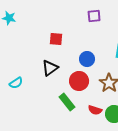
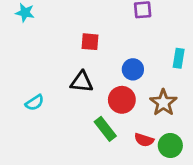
black triangle: (50, 68) -> (82, 82), turned 42

